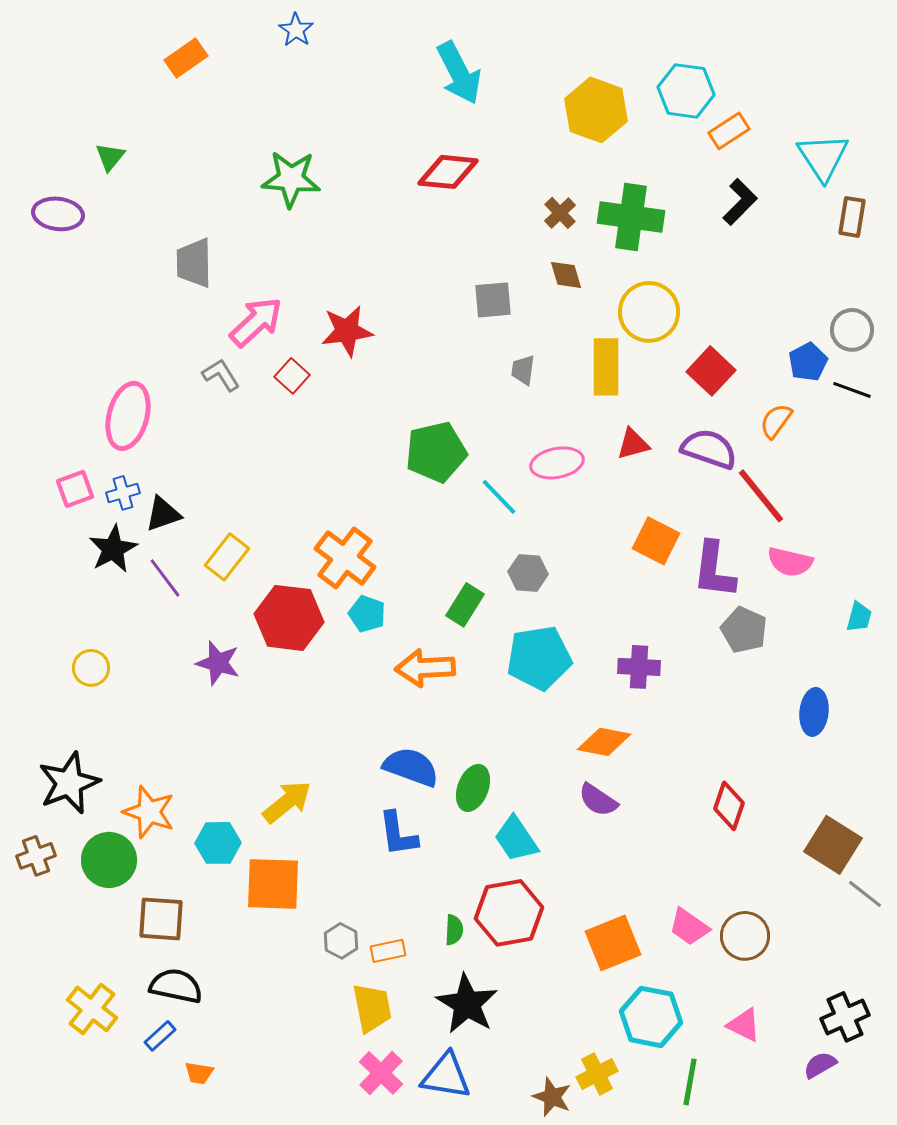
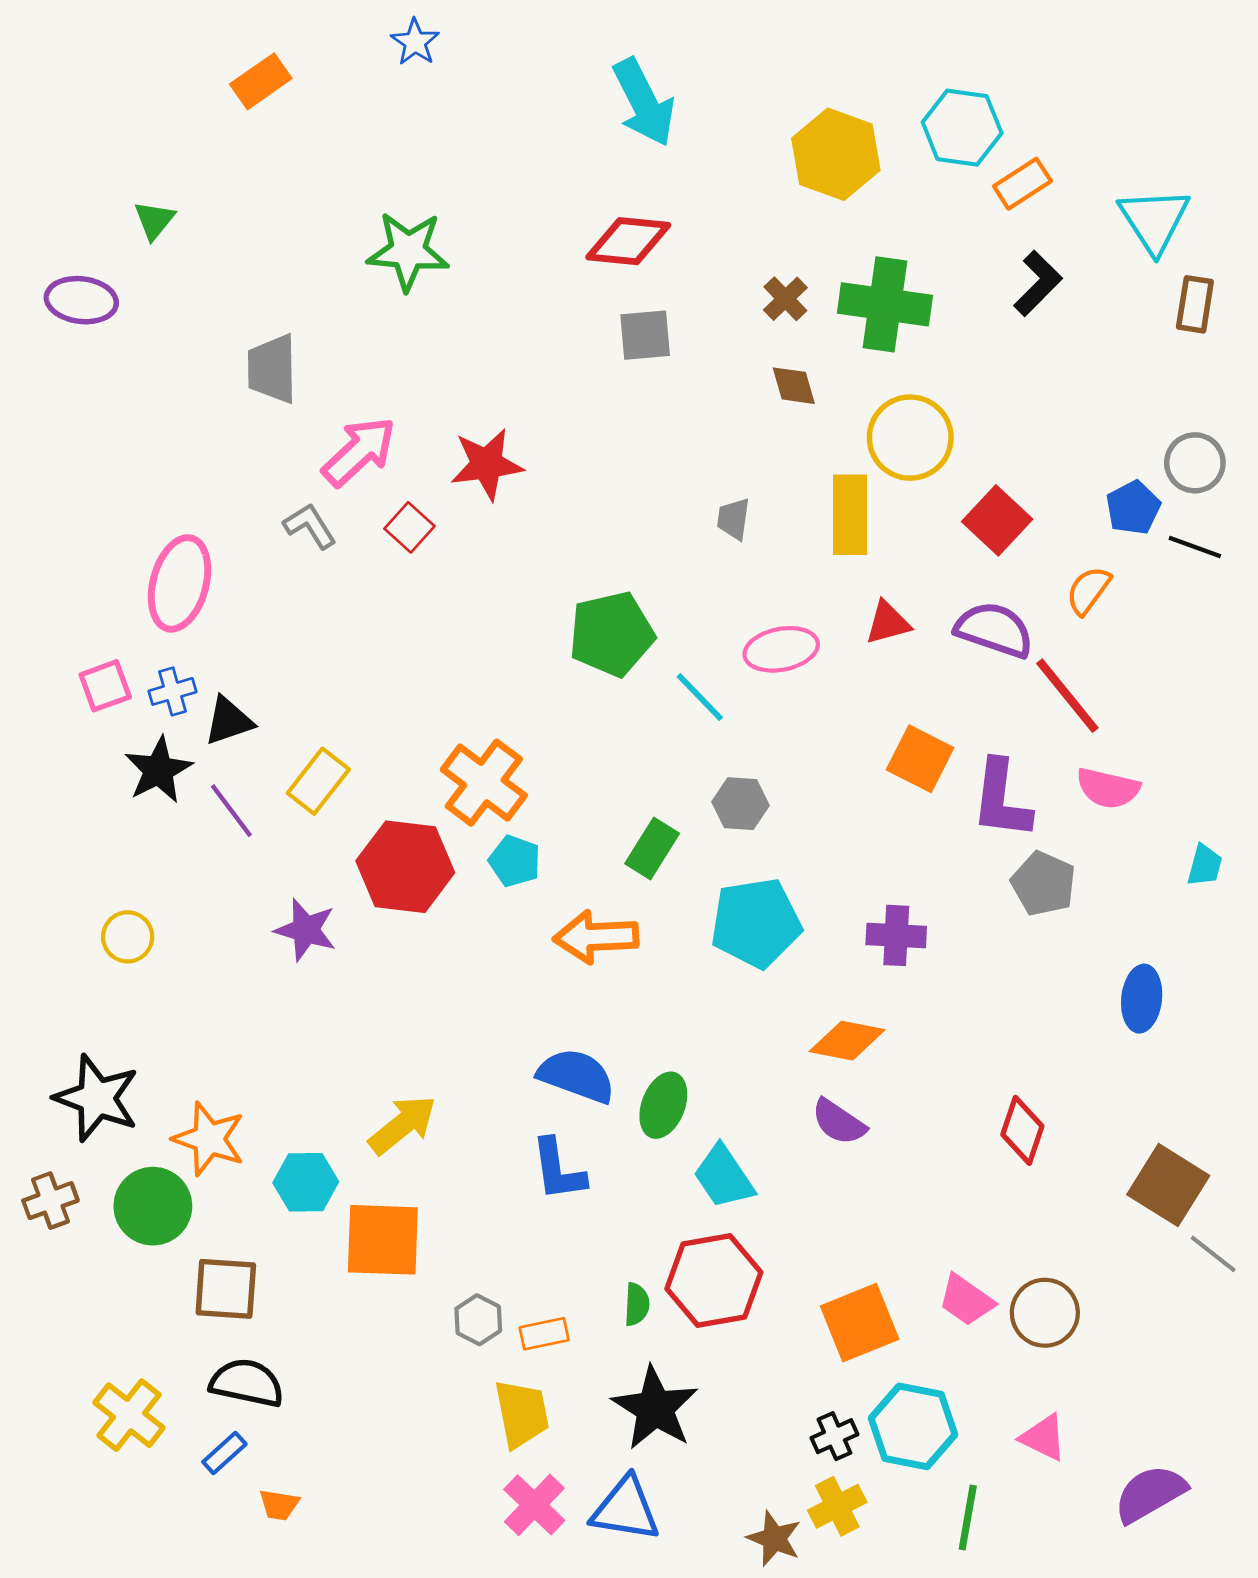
gray square: (493, 300) -> (645, 335), moved
black star: (69, 783) -> (97, 1098), turned -30
black cross: (845, 1017) -> (834, 1436), moved, size x0.7
purple semicircle: (820, 1065) -> (1150, 1494), size x1.6

